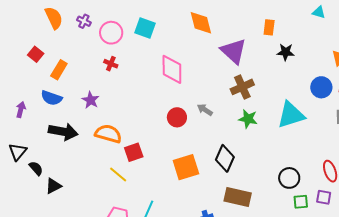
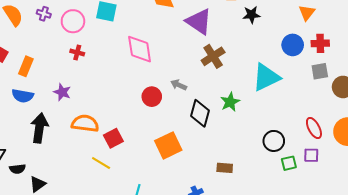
green star: (248, 119) -> (230, 102), moved, turned -30
black arrow: (63, 132) -> (39, 128), turned -84
black diamond: (225, 158) -> (200, 113), moved
black semicircle: (36, 168) -> (17, 169), turned 133
brown rectangle: (238, 197) -> (225, 168), size x0.6

